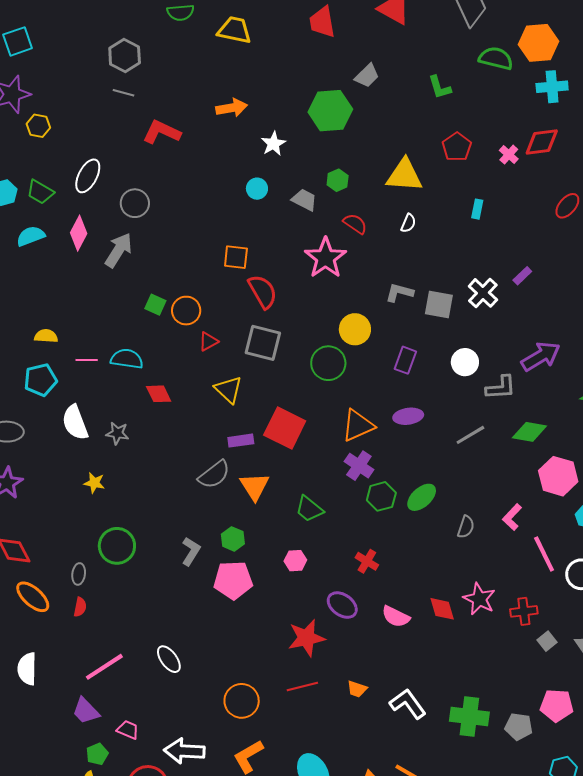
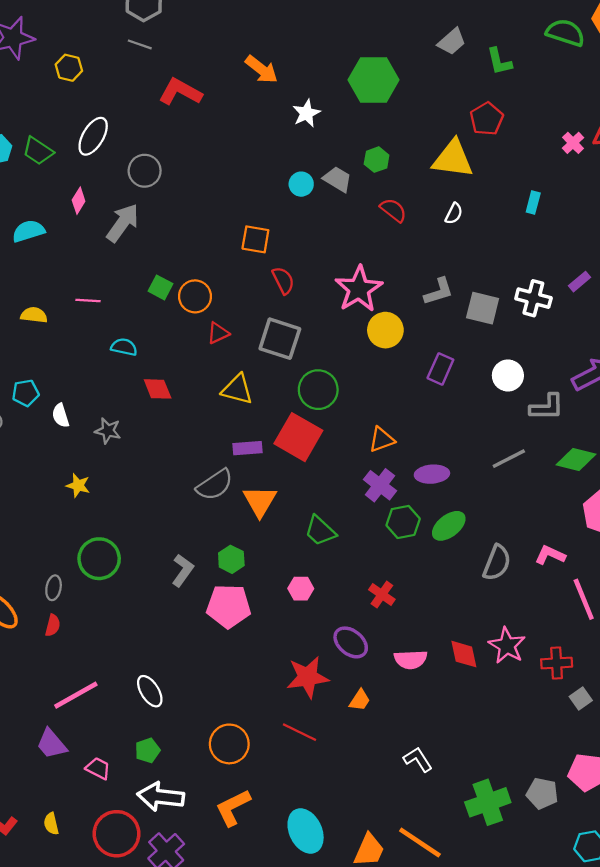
gray trapezoid: (367, 76) -> (452, 42), moved
orange arrow: (232, 108) -> (261, 69), turned 44
yellow hexagon: (38, 126) -> (69, 68), moved
red pentagon: (457, 147) -> (487, 119), moved
cyan circle: (257, 189) -> (301, 184), moved
pink diamond: (79, 233) -> (79, 201), size x0.7
cyan semicircle: (31, 236) -> (28, 231), moved
pink star: (325, 258) -> (359, 289), moved
red semicircle: (263, 292) -> (283, 280), size x0.7
gray L-shape: (399, 292) -> (439, 292), turned 144
white cross: (483, 293) -> (533, 298), turned -32
cyan semicircle: (127, 359) -> (124, 347), size x0.7
pink line: (87, 360) -> (88, 300), moved
green circle: (328, 363) -> (318, 390), moved
cyan pentagon: (40, 380) -> (26, 393), moved, size x0.7
yellow triangle: (228, 390) -> (237, 389), turned -32
purple ellipse: (408, 416) -> (432, 474), moved
white semicircle: (75, 423) -> (61, 415), size x0.6
orange triangle: (358, 425) -> (382, 440), size x0.7
pink L-shape: (512, 517) -> (550, 555), turned 68
gray semicircle: (466, 527) -> (497, 563), size x1.4
pink semicircle: (396, 617) -> (411, 659), turned -32
red line: (302, 687) -> (299, 732), turned 36
orange trapezoid: (357, 689) -> (360, 700), moved, turned -80
white L-shape: (408, 704) -> (418, 759), size x0.7
green cross: (469, 717) -> (488, 802), moved, turned -30
green pentagon: (97, 754) -> (148, 750), moved

